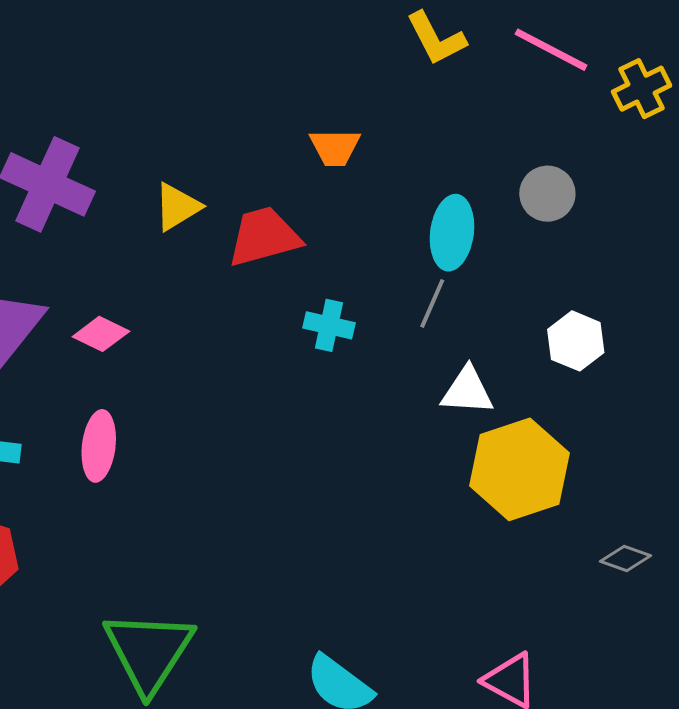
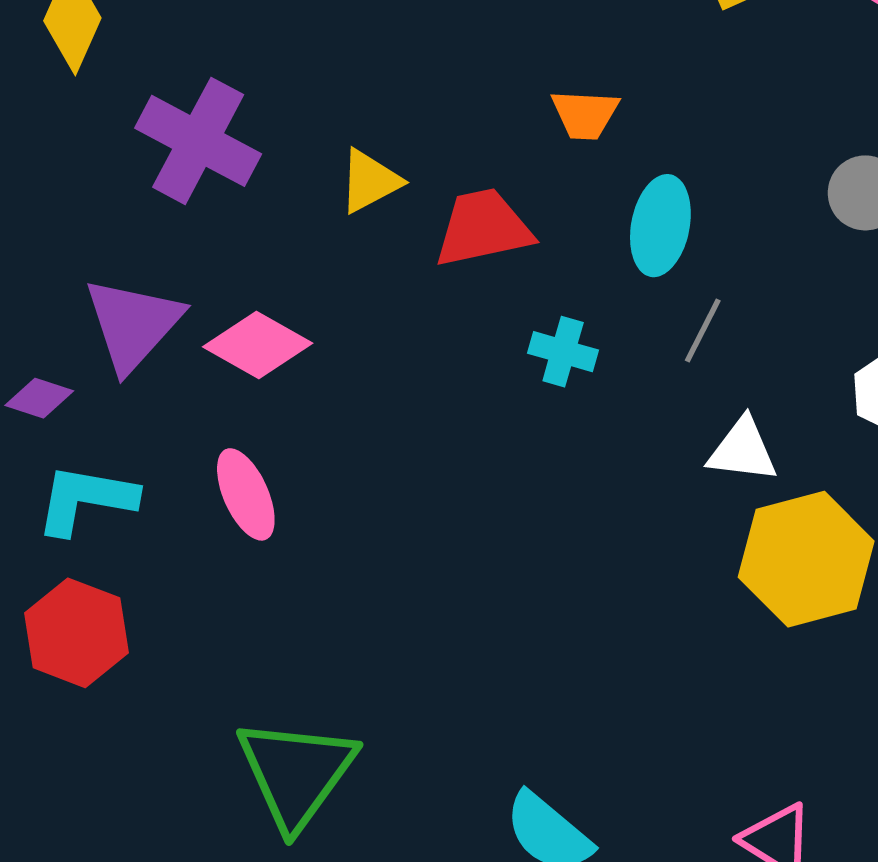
cyan ellipse: (452, 233) -> (660, 226), moved
pink diamond: (101, 334) -> (258, 345), size x1.4
pink ellipse: (99, 446) -> (246, 494), turned -34

